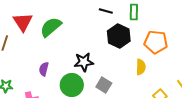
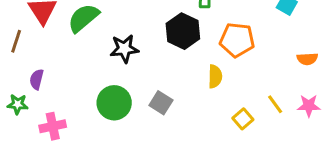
black star: (84, 62) -> (124, 49), moved
purple semicircle: (44, 69) -> (37, 79), moved

